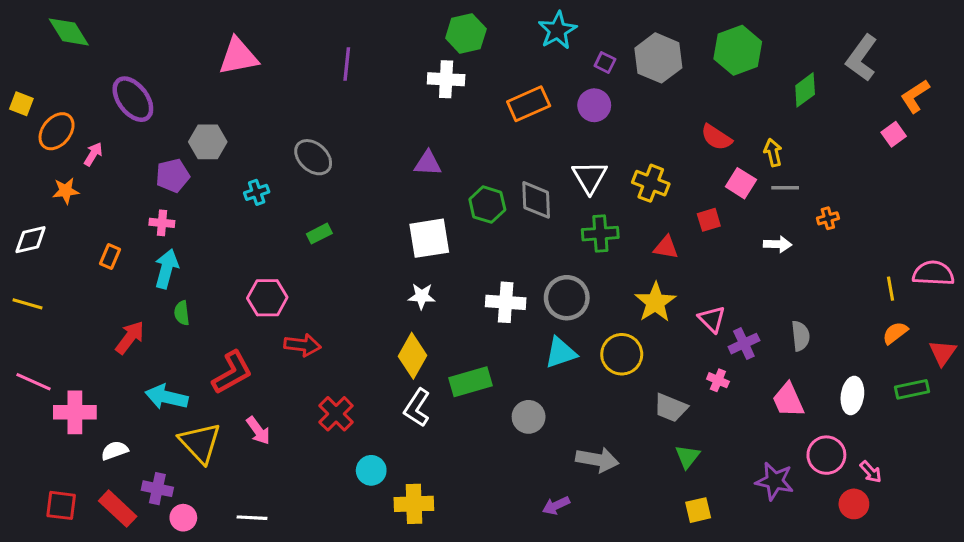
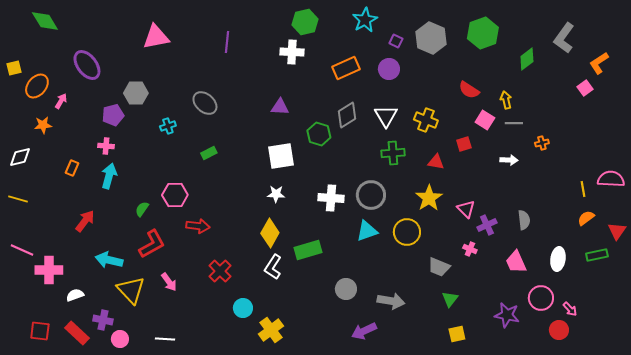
yellow square: (21, 104) -> (14, 68), turned -35
gray diamond: (536, 200) -> (347, 115), moved, turned 60
green semicircle: (182, 313) -> (142, 209), moved, turned 42
gray circle: (529, 417) -> (346, 289), moved
yellow cross: (414, 504) -> (271, 330), turned -35
purple arrow: (556, 505) -> (364, 331), size x1.4

